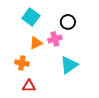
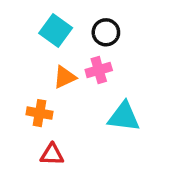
black circle: (68, 22) -> (106, 32), moved
cyan triangle: (69, 65) -> (124, 117), turned 42

